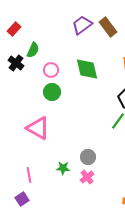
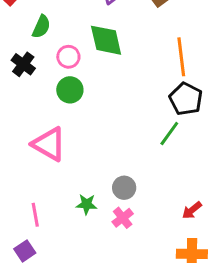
black cross: (16, 63) -> (23, 64), moved
green diamond: (87, 69) -> (106, 40), moved

